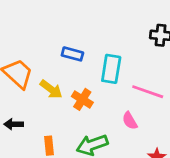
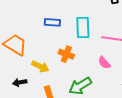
yellow arrow: (51, 89) -> (40, 67), moved

